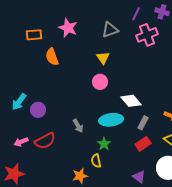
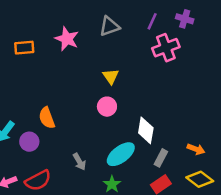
gray triangle: (110, 30) -> (109, 26), moved
orange semicircle: (52, 57) -> (47, 118), moved
white diamond: (131, 101) -> (146, 130), turned 50
cyan ellipse: (111, 120) -> (121, 154), turned -30

